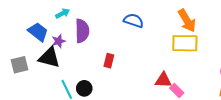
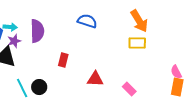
cyan arrow: (63, 13) -> (10, 27), moved, turned 32
yellow rectangle: (185, 43) -> (137, 43), size x0.7
red triangle: (163, 80) -> (95, 79), moved

